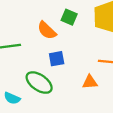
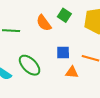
blue square: (57, 59) -> (63, 53), moved

